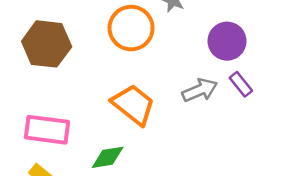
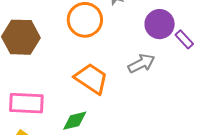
purple rectangle: (241, 84) -> (184, 39), moved

